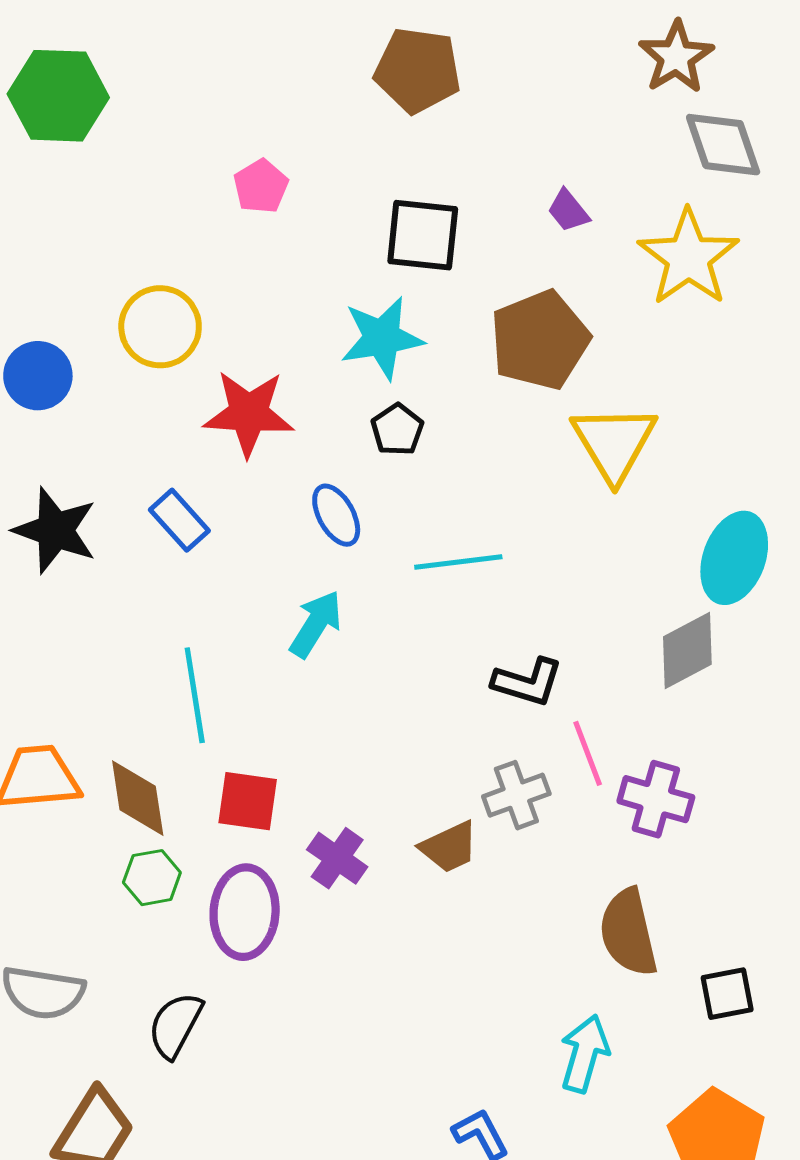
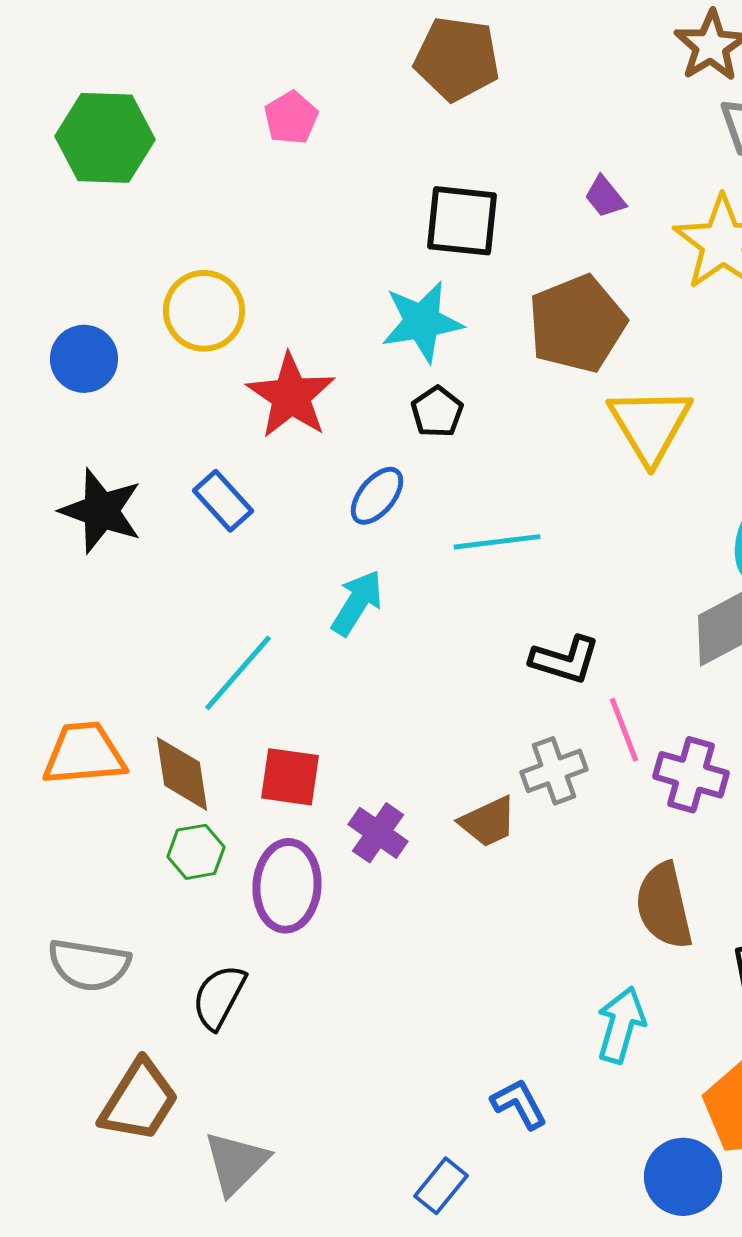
green hexagon: (58, 96) -> (105, 138), moved
pink pentagon: (261, 186) -> (291, 118), moved
red star: (249, 413) -> (291, 396), turned 30
blue ellipse: (336, 515) -> (377, 496), turned 68
cyan line: (195, 695) -> (238, 673), turned 50

